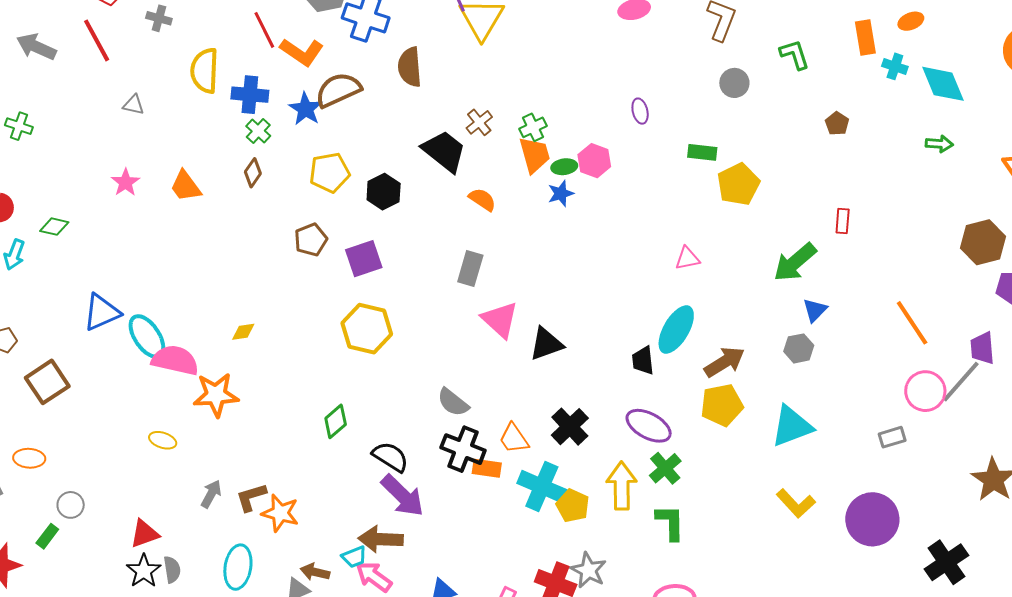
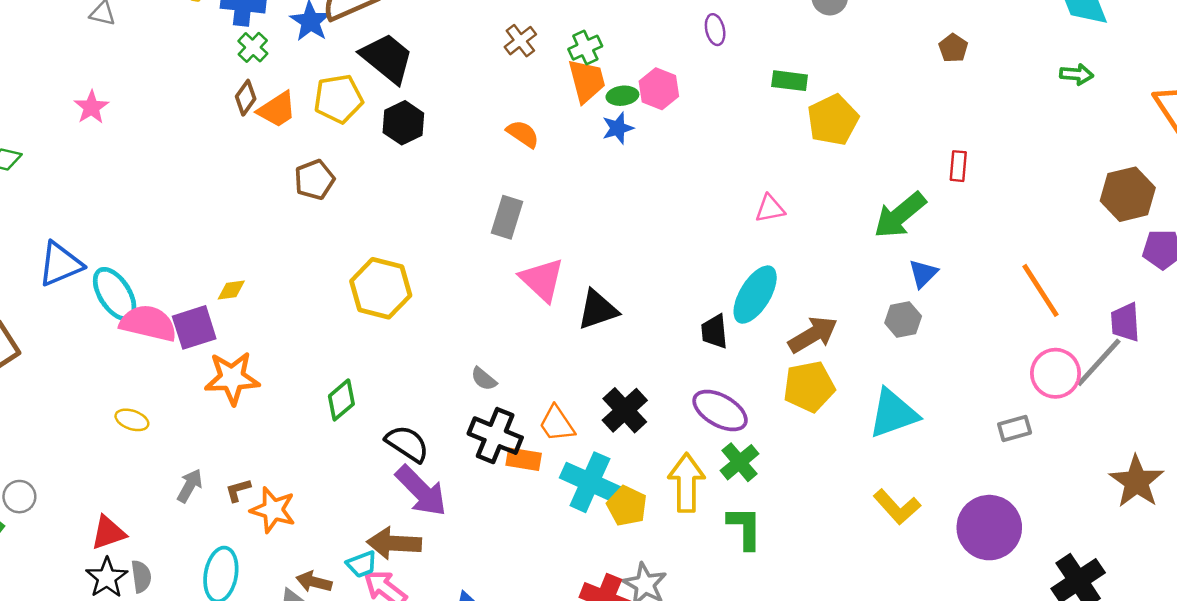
black trapezoid: (444, 151) -> (387, 58), moved
orange trapezoid: (186, 186) -> (277, 109), moved, turned -87
purple square: (364, 259) -> (194, 327), moved
orange star: (216, 395) -> (232, 378), moved
gray semicircle: (453, 402) -> (484, 379), size x0.7
brown L-shape: (251, 497) -> (238, 490), size x0.7

